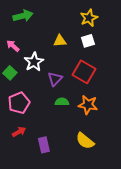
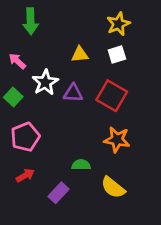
green arrow: (23, 16) -> (31, 21), turned 102
purple triangle: (55, 79) -> (73, 93), moved, turned 49
green semicircle: (62, 102) -> (81, 165), moved
purple rectangle: (44, 145) -> (58, 193), turned 56

